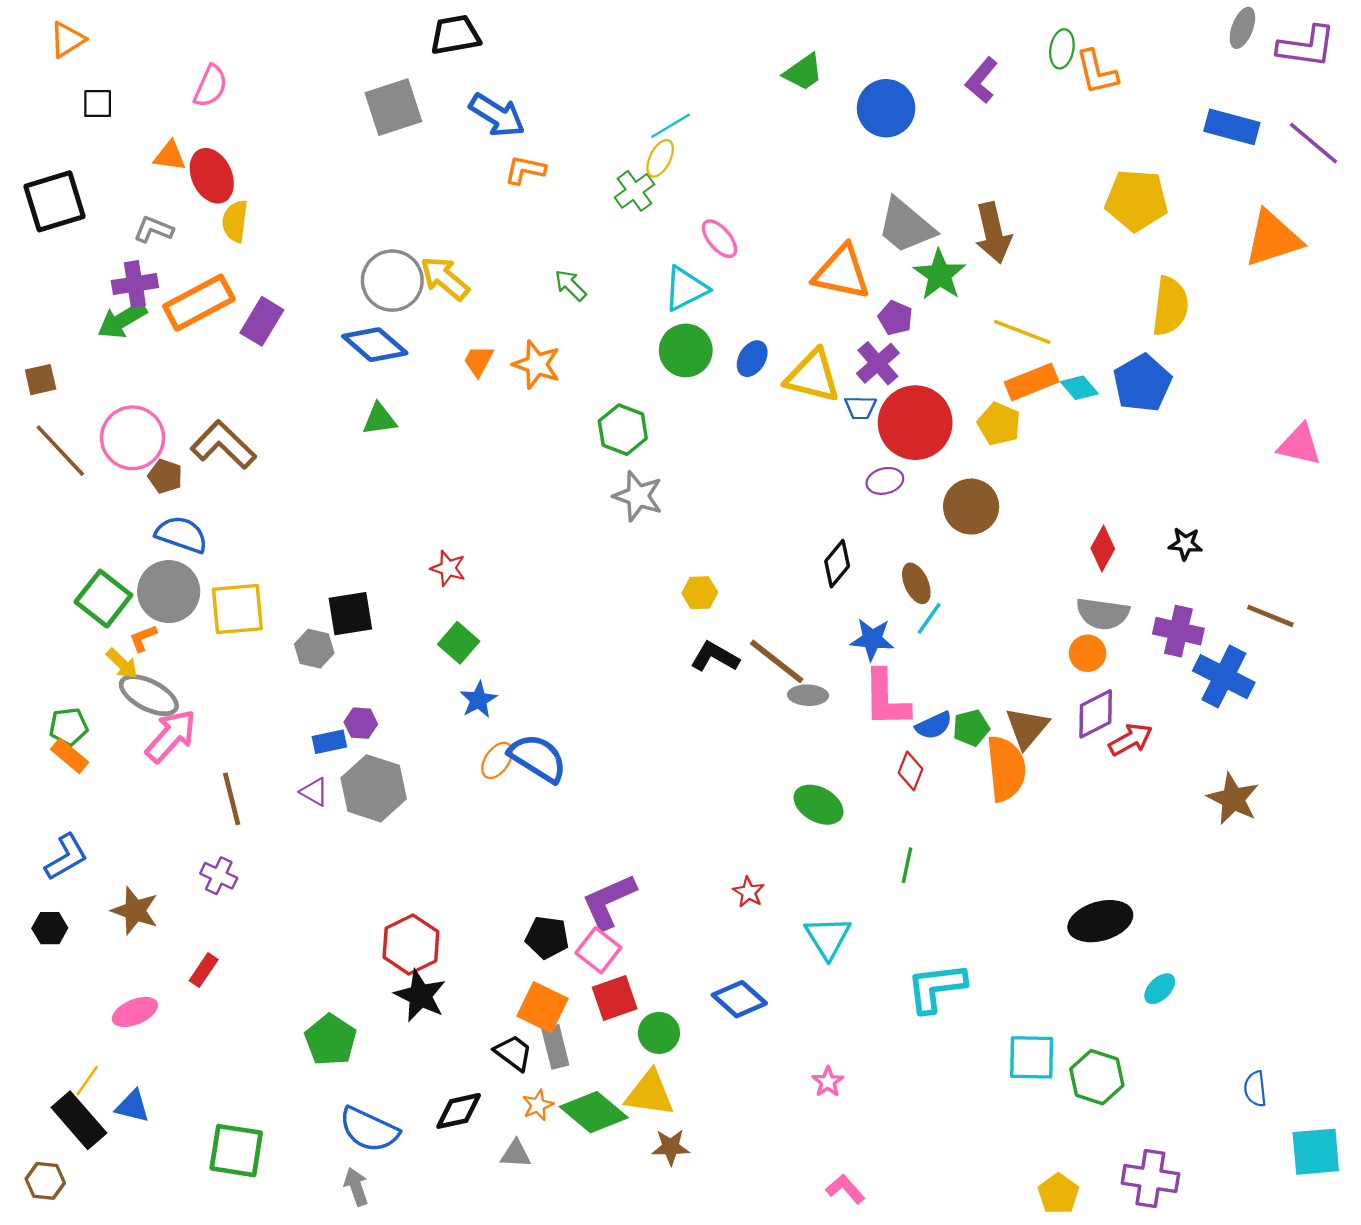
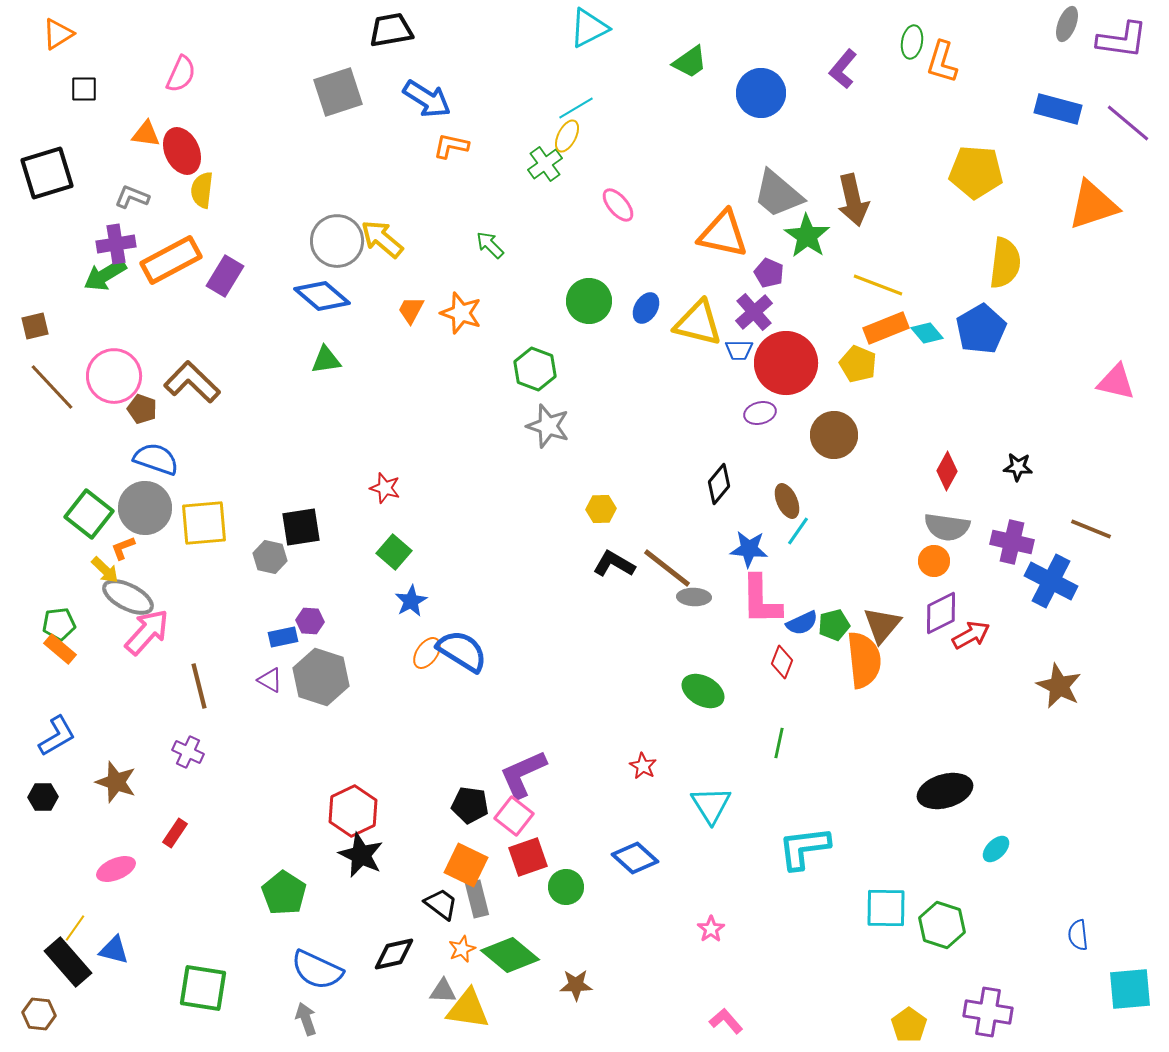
orange L-shape: (1097, 72) -> (942, 62), turned 30
cyan triangle: (686, 289) -> (589, 28), moved
yellow triangle: (650, 1093) -> (468, 1009), moved

